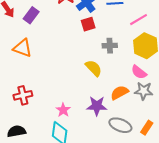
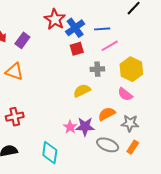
pink line: (138, 20) -> (110, 46), moved
yellow semicircle: (94, 68) -> (82, 91), turned -72
gray star: (144, 91) -> (130, 123), moved
pink star: (63, 110) -> (70, 127), moved

